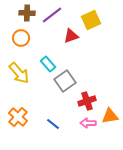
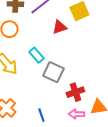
gray square: (65, 81) -> (53, 72), turned -30
blue line: (53, 124) -> (41, 115), turned 32

